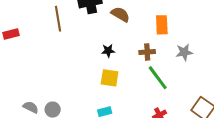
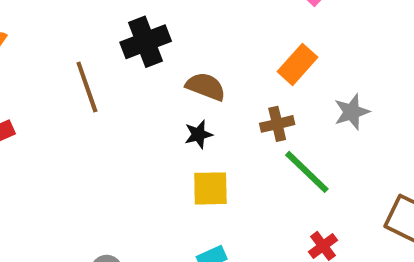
brown semicircle: (120, 14) -> (206, 87), moved
orange rectangle: (162, 25) -> (297, 64), turned 54

